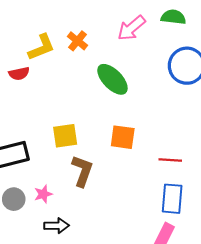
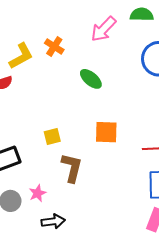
green ellipse: (112, 79) -> (91, 79), size x0.7
yellow square: (65, 136) -> (52, 136), size x0.7

